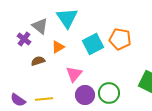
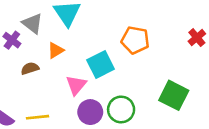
cyan square: (93, 44) -> (101, 65), moved

